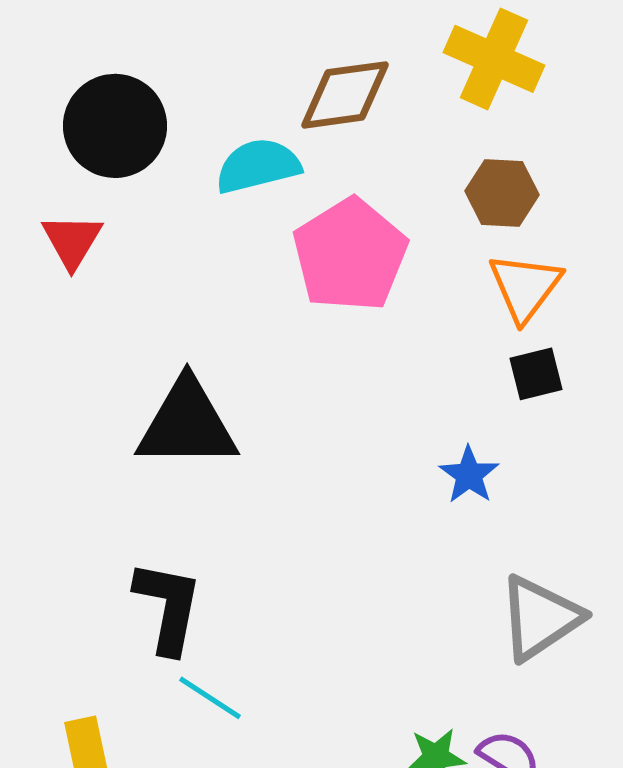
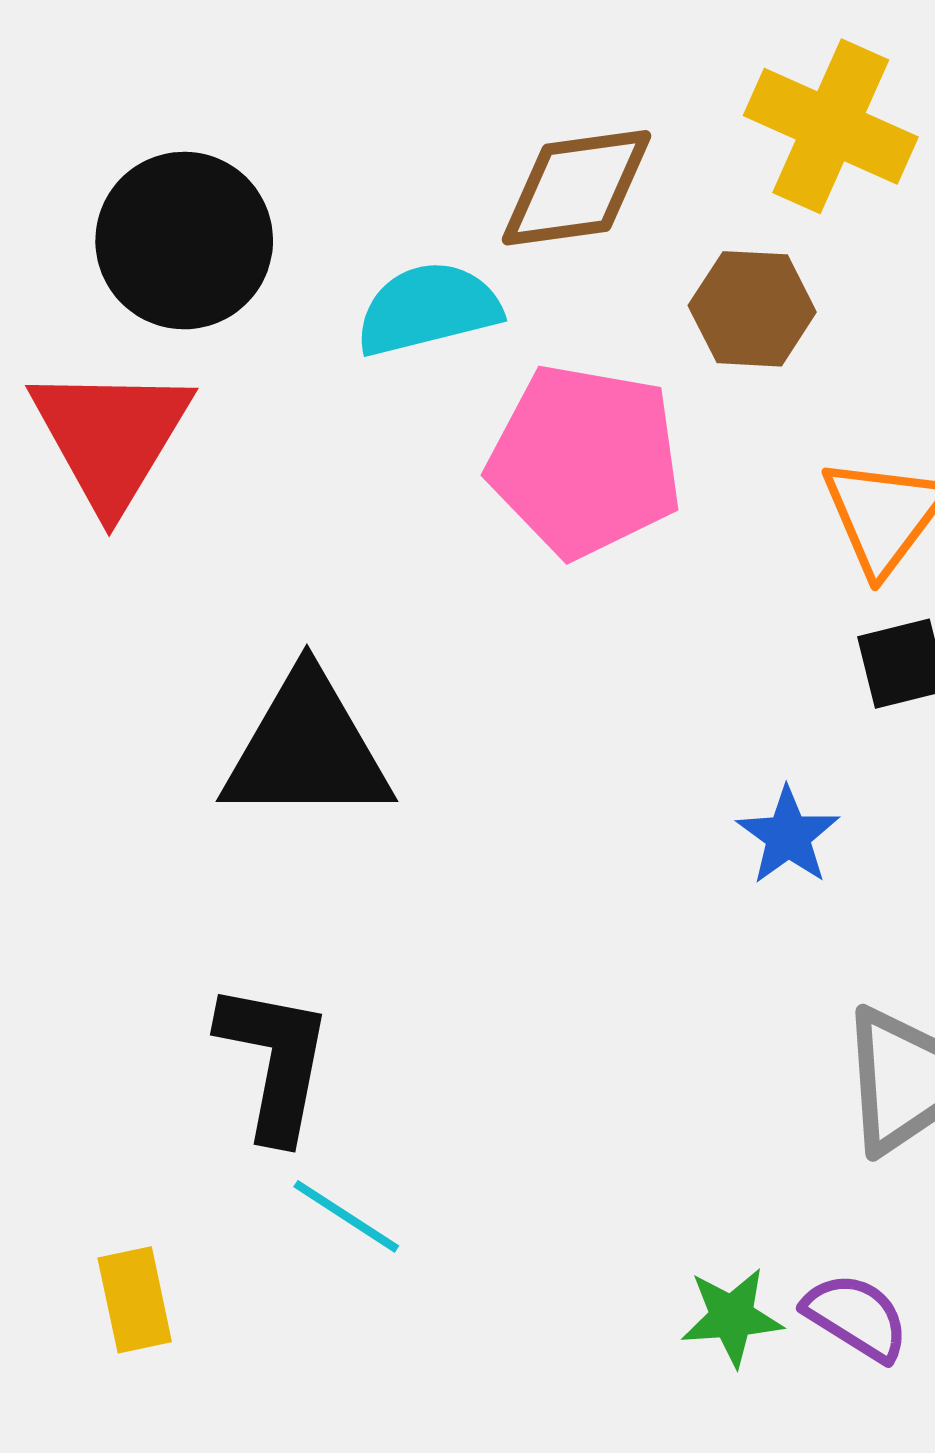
brown hexagon: (502, 193) -> (752, 309), moved
red triangle: (72, 241) -> (111, 437), size x1.6
pink pentagon: (350, 255) -> (585, 461), turned -30

